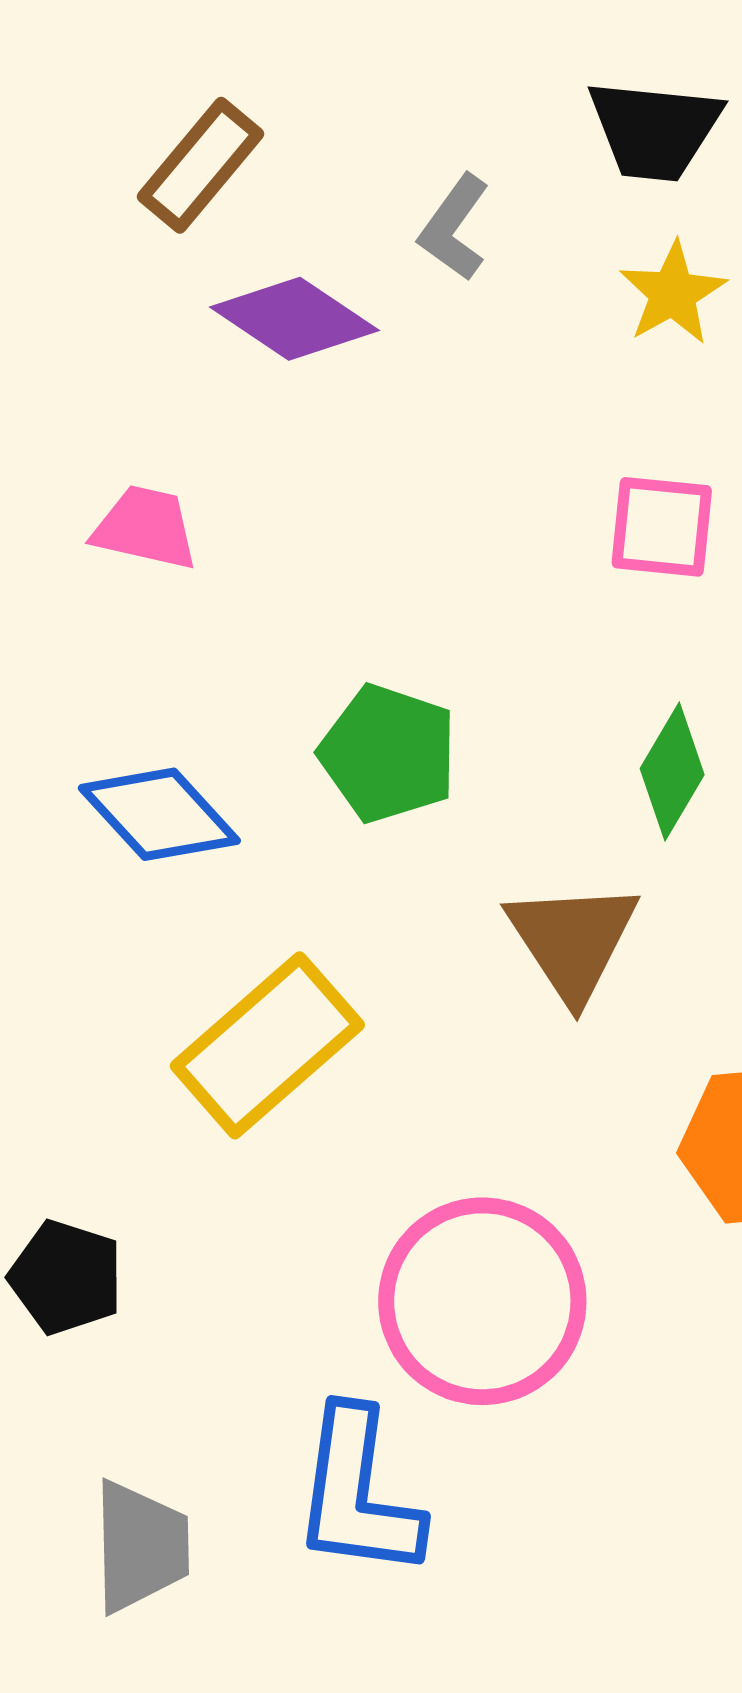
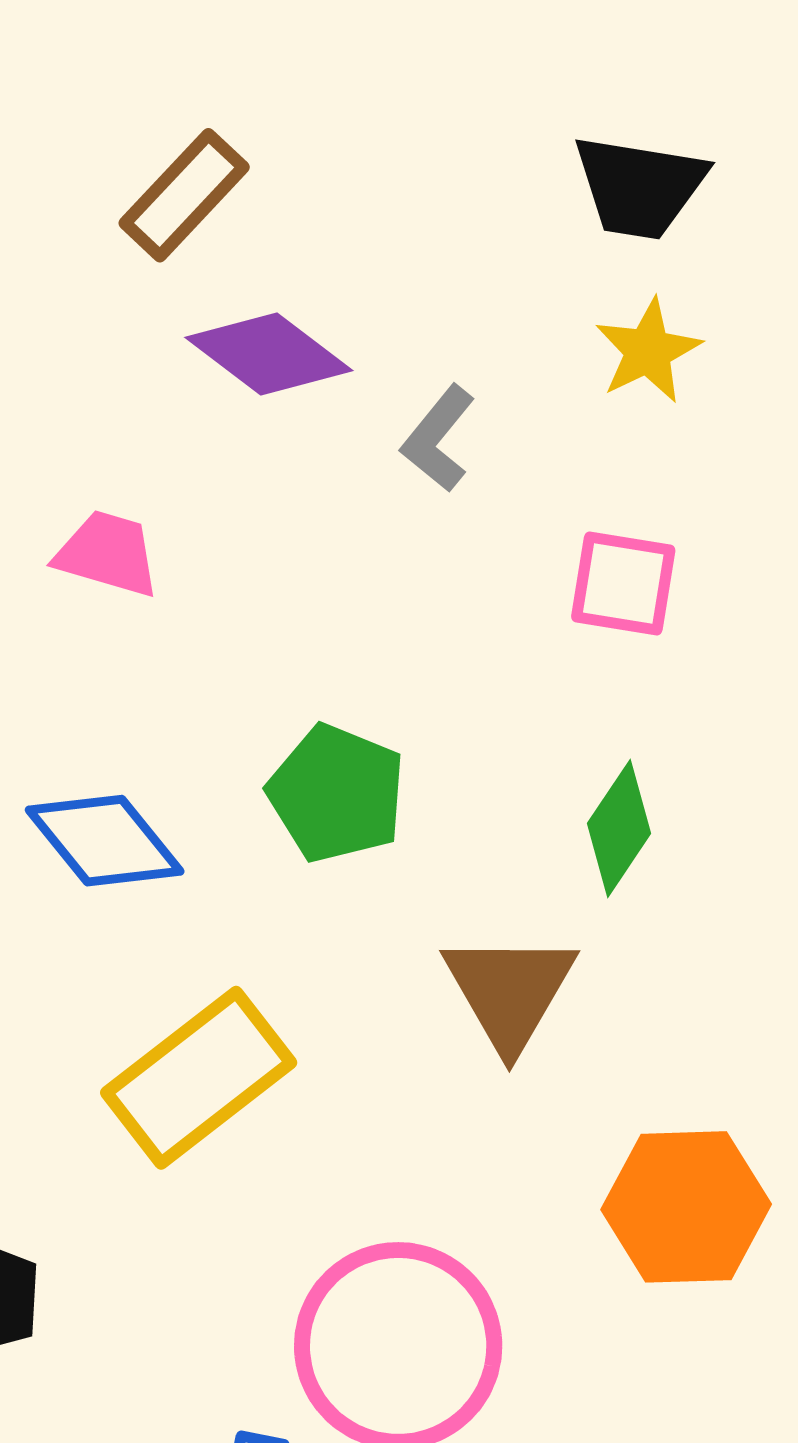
gray L-shape: (454, 228) -> (438, 439), moved

